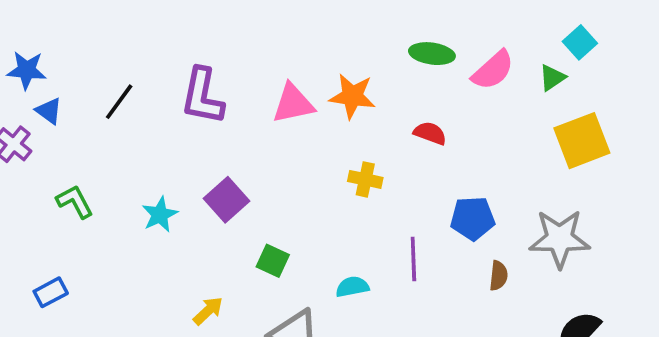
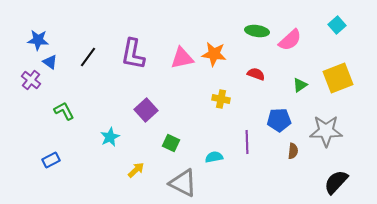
green triangle: (552, 78) -> (300, 85), moved
cyan star: (160, 215) -> (110, 137), moved

